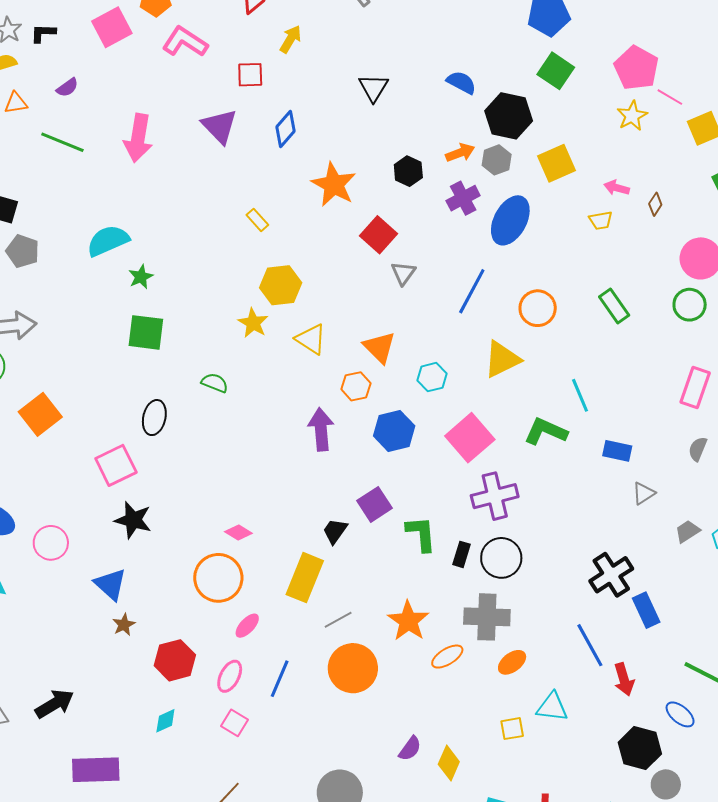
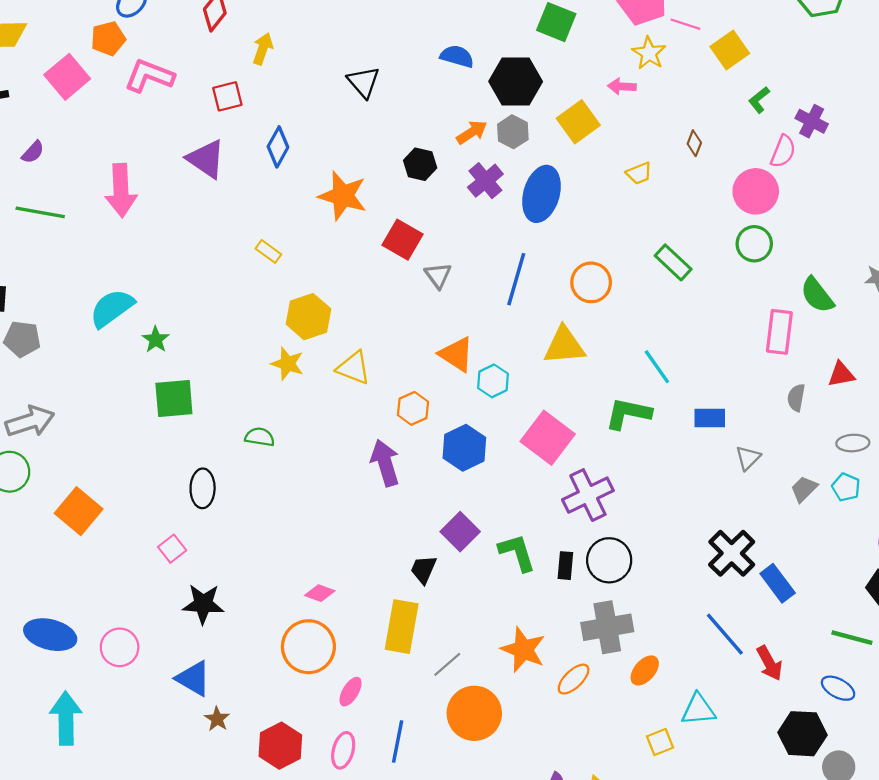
pink arrow: (617, 188) -> (622, 86), moved
orange triangle: (379, 347) -> (456, 354), moved
yellow triangle: (502, 359) -> (564, 346), turned 33
pink square: (116, 465) -> (172, 549), size x0.6

